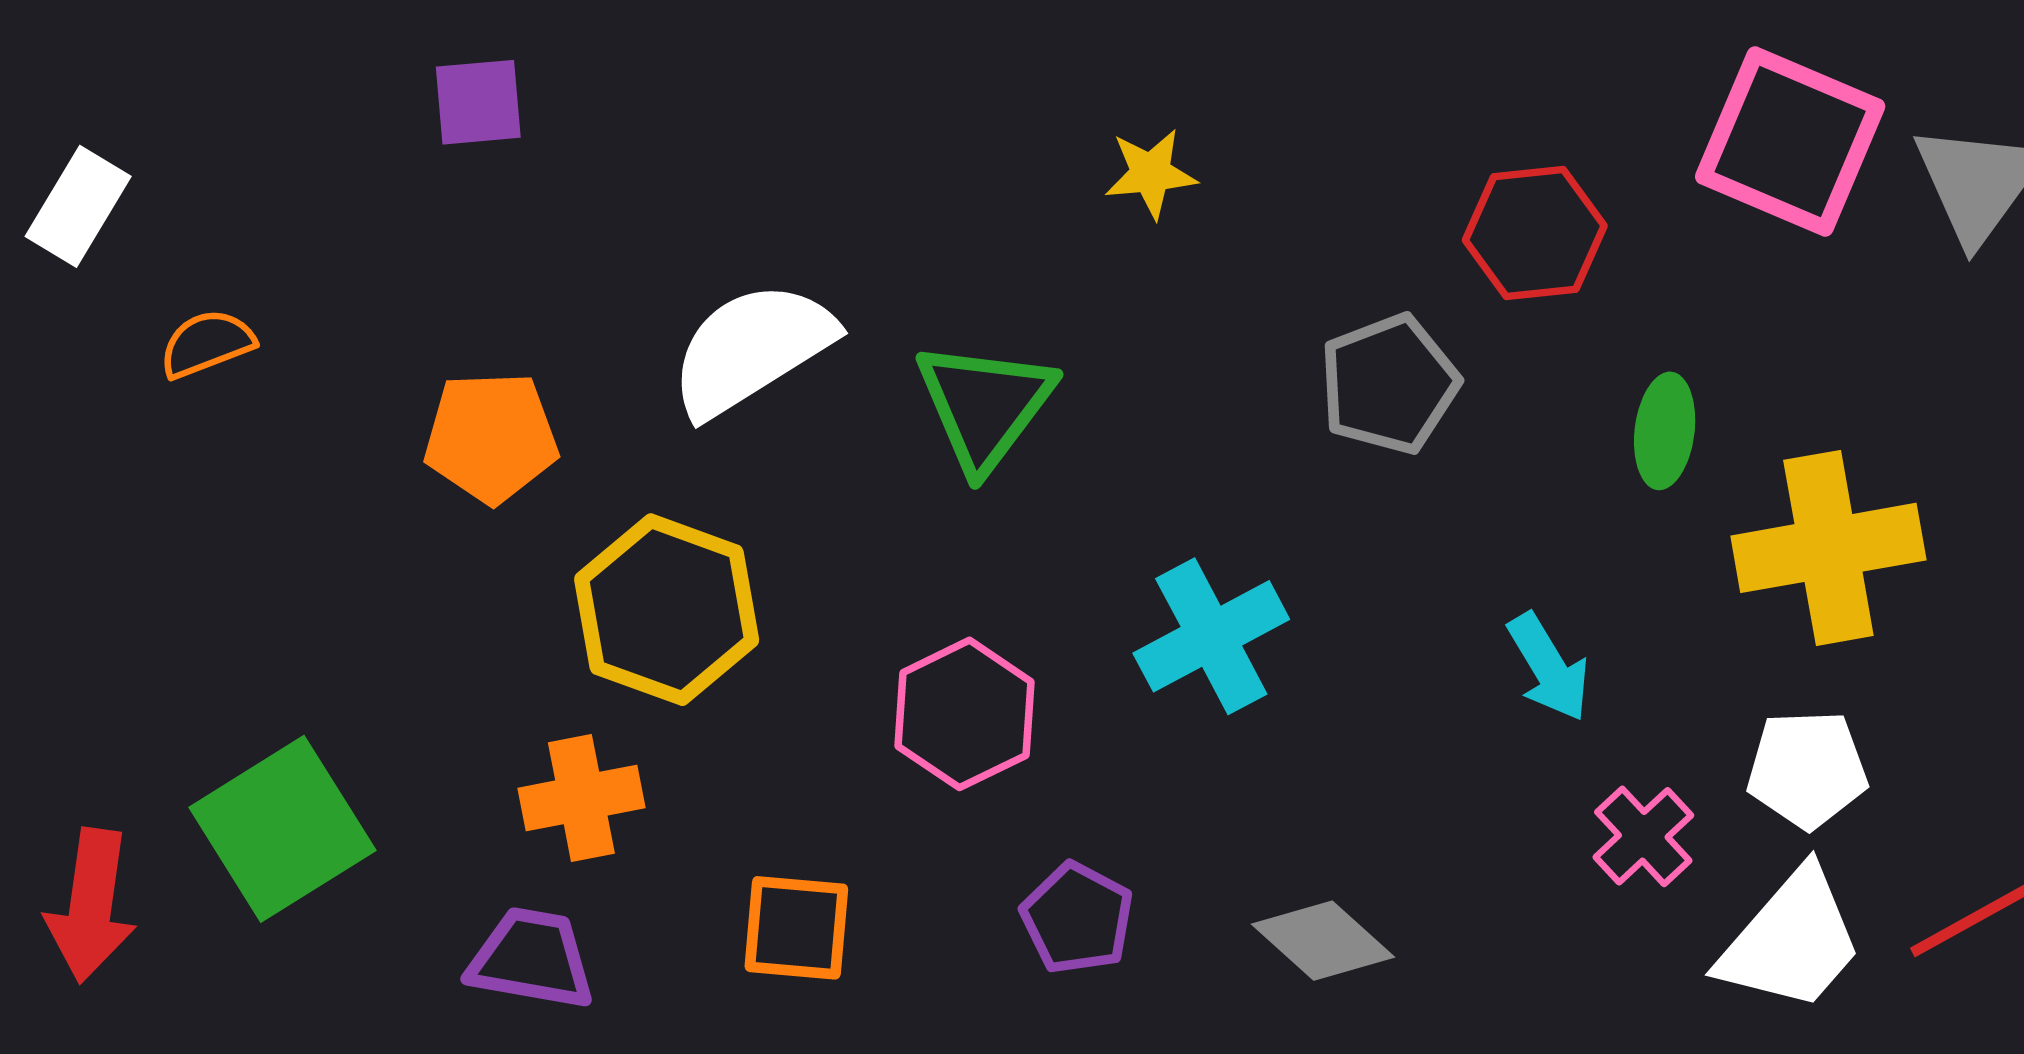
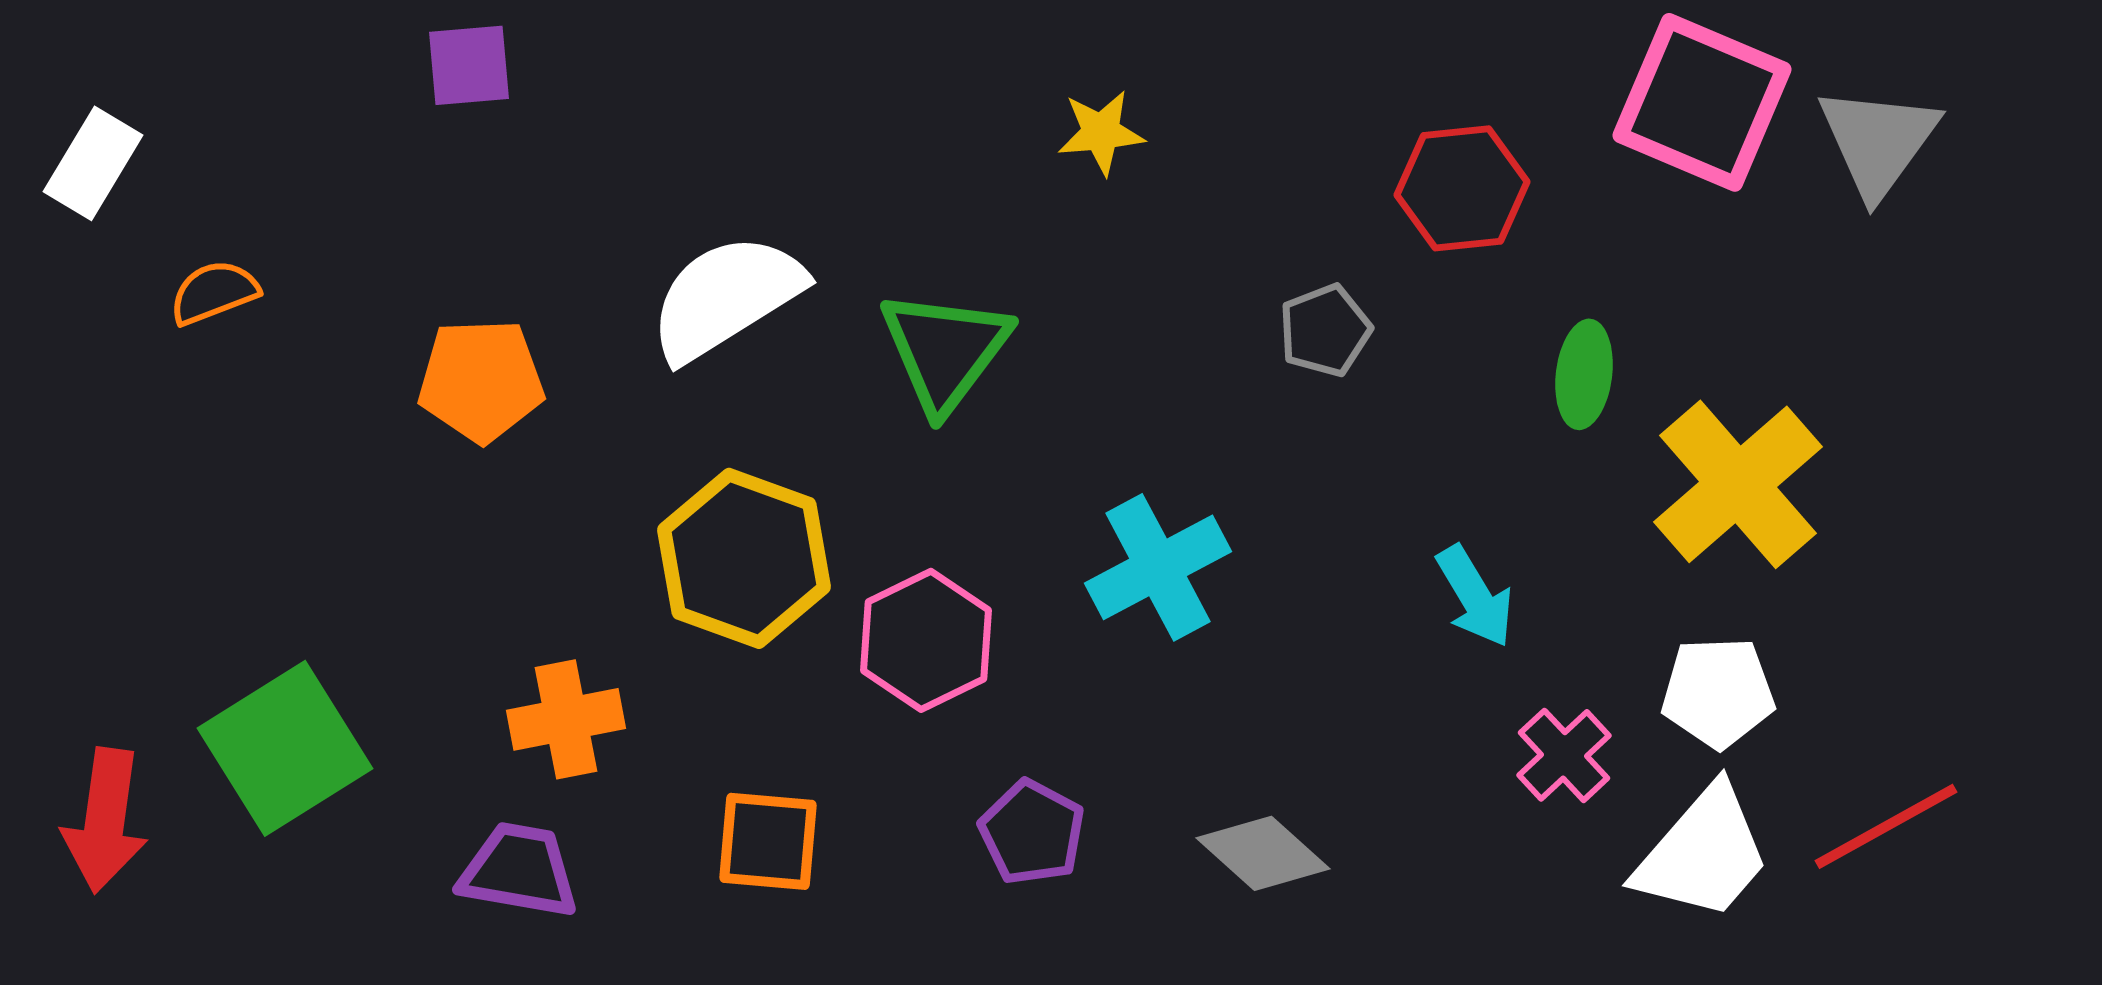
gray pentagon: (1389, 384) -> (1325, 330), size x0.7
yellow cross: (1828, 548) -> (1738, 484), turned -31
yellow hexagon: (667, 610) -> (744, 558), moved

